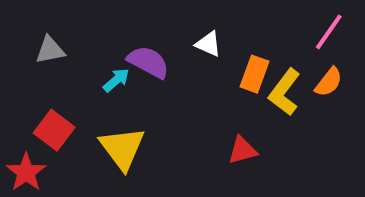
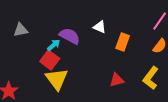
yellow L-shape: (285, 92) -> (151, 78), moved
red square: (54, 130) -> (50, 60), moved

